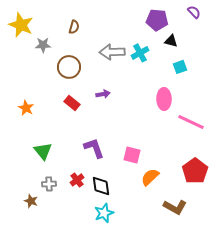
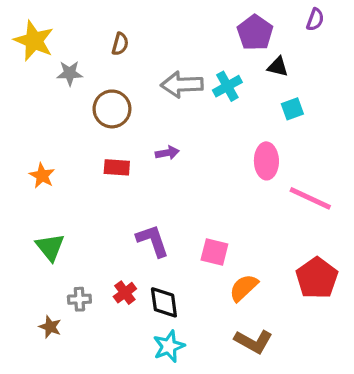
purple semicircle: (194, 12) -> (315, 20), turned 64
purple pentagon: (157, 20) -> (255, 33), turned 30
red rectangle: (72, 103) -> (117, 167), turned -35
green triangle: (43, 151) -> (50, 247), moved
brown L-shape: (175, 207) -> (253, 341), moved

